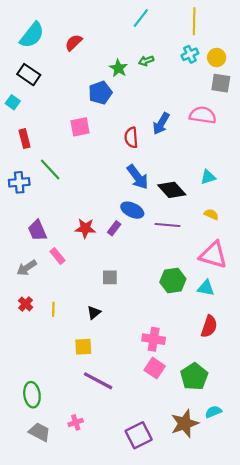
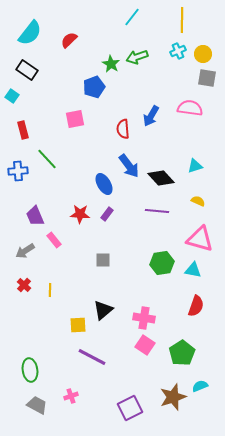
green arrow: (146, 61) -> (137, 57), size x1.5
blue ellipse: (132, 210) -> (104, 184), moved, turned 35
black triangle: (94, 313) -> (103, 310), moved, size x1.5

